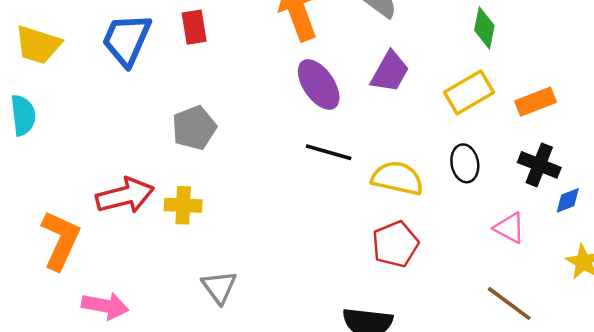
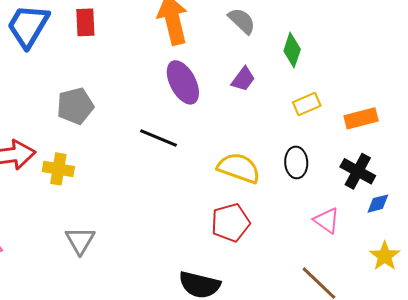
green diamond: (484, 28) -> (292, 50), moved
purple trapezoid: (390, 72) -> (243, 79), size x0.7
yellow rectangle: (469, 92) -> (307, 104), size x0.7
black line: (329, 152) -> (158, 138), moved

